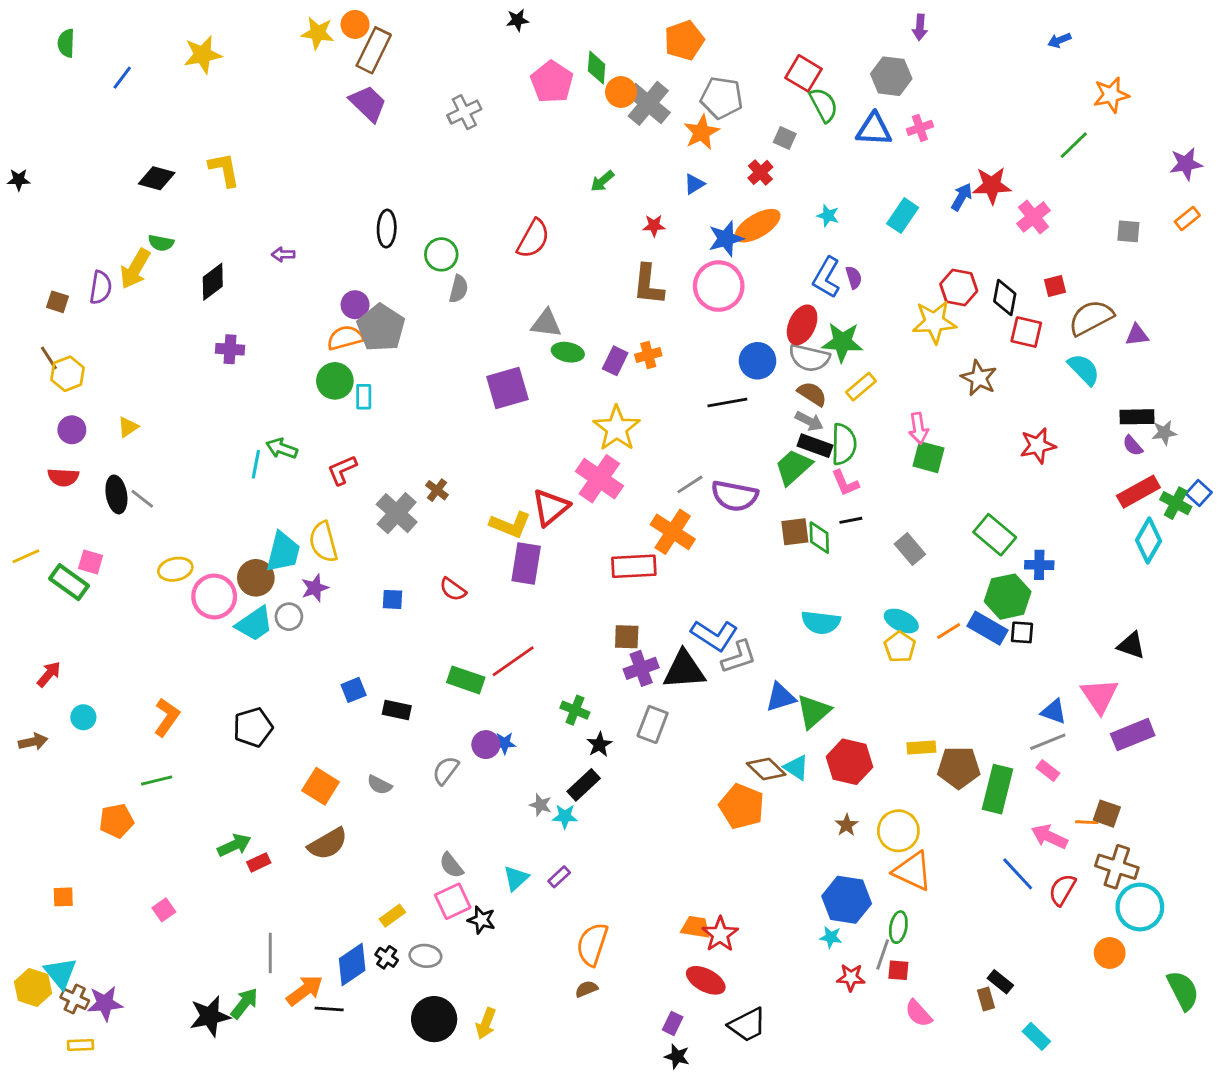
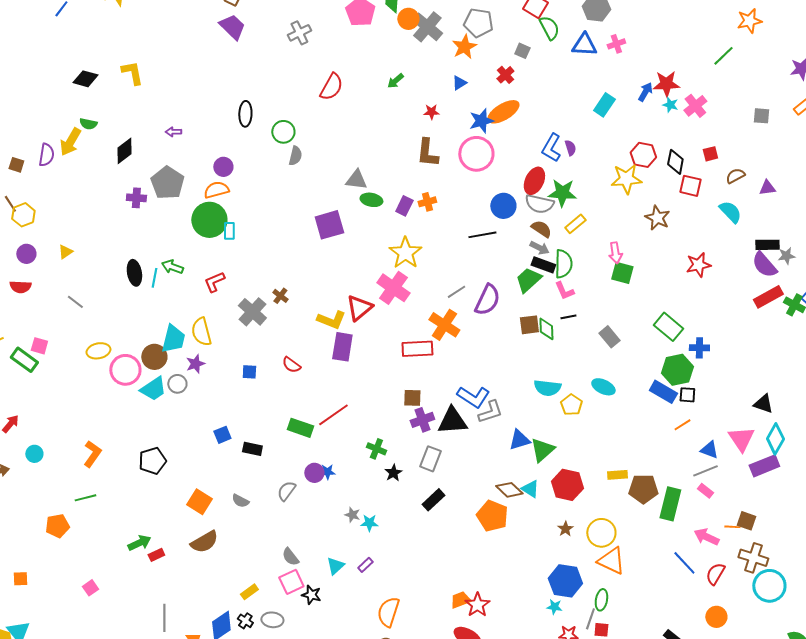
cyan star: (828, 216) -> (670, 105), moved
red semicircle: (533, 239) -> (331, 87), moved
brown semicircle: (1091, 318) -> (735, 176), size x0.6
gray pentagon: (381, 328) -> (167, 183), moved
green circle: (335, 381) -> (209, 220), size x1.4
purple semicircle: (1133, 446) -> (764, 265), size x1.8
black ellipse: (116, 494) -> (134, 273), moved
purple semicircle: (735, 496) -> (487, 300), turned -76
cyan diamond: (1148, 540) -> (775, 439), moved
orange line: (949, 631) -> (682, 425), moved
yellow pentagon: (900, 647) -> (571, 405), moved
black rectangle: (584, 785) -> (433, 500), moved
orange trapezoid: (696, 927) -> (460, 600), turned -30
orange circle: (1110, 953) -> (716, 617), moved

